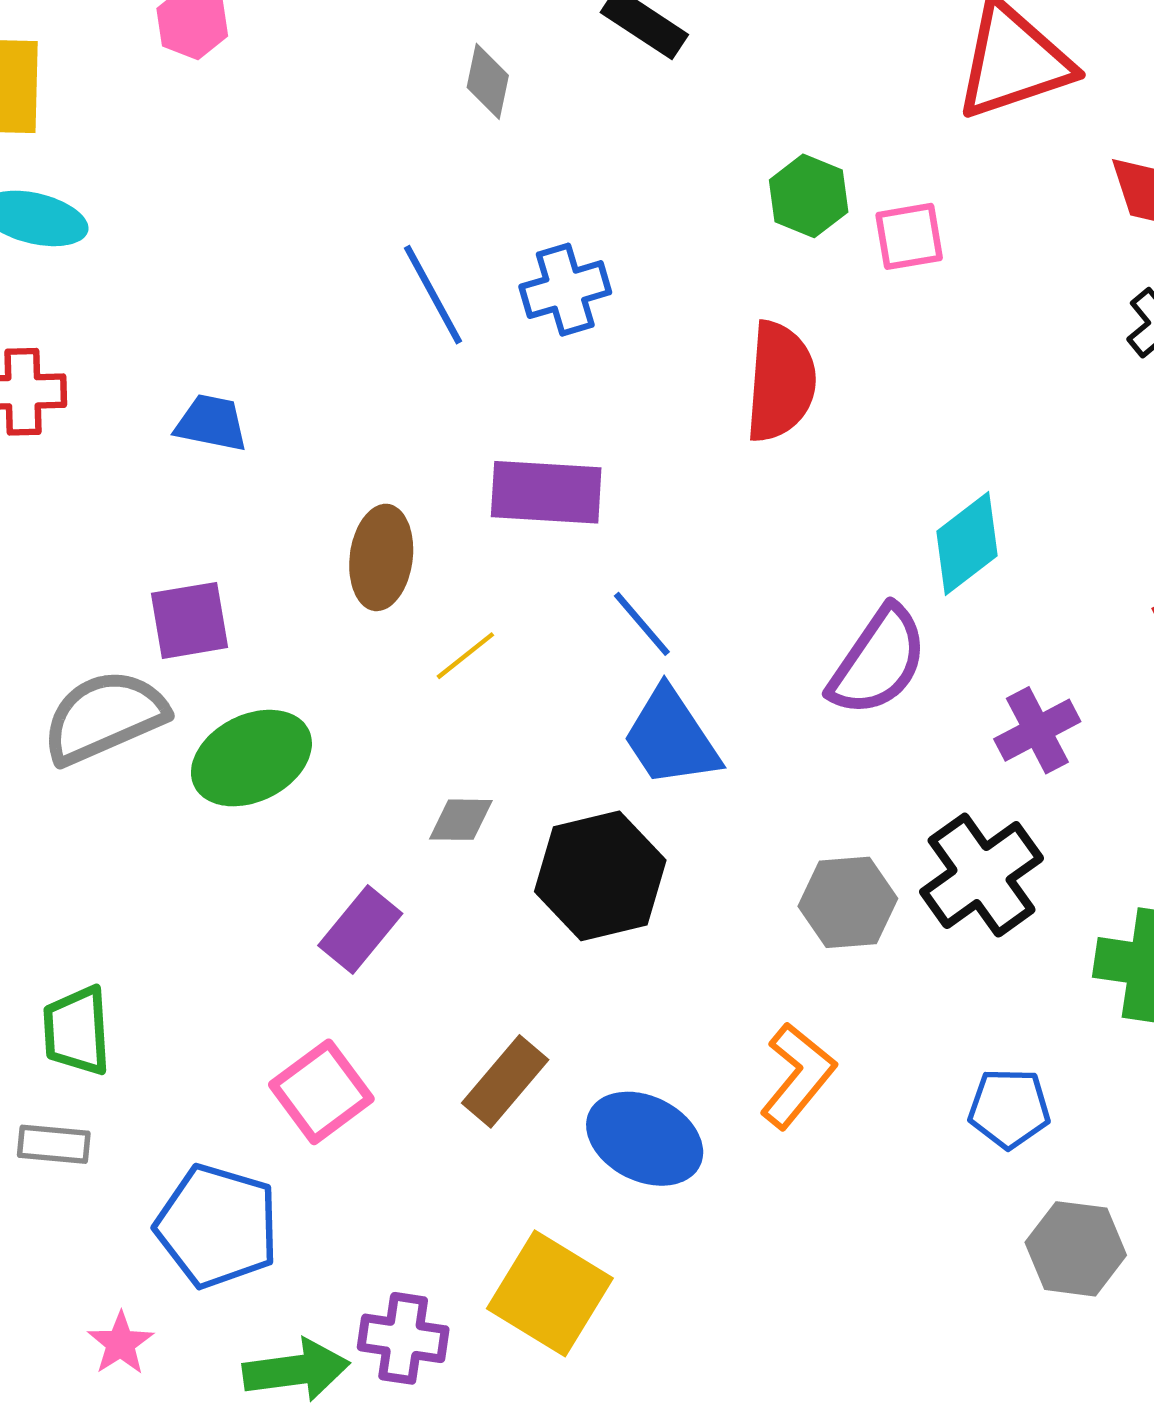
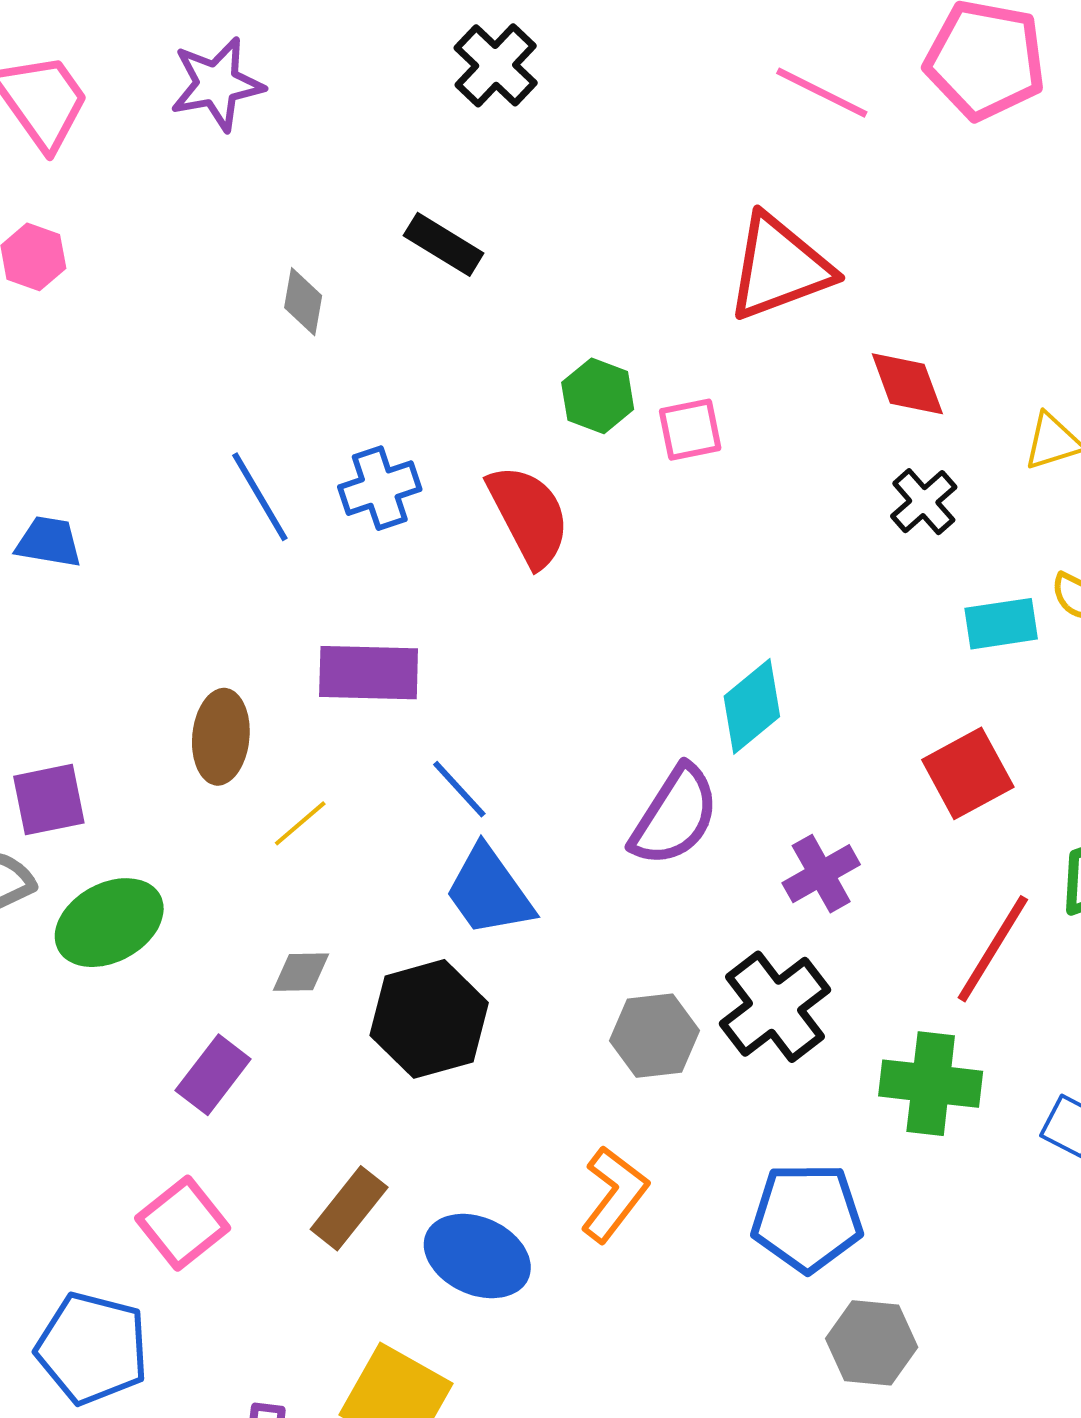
red semicircle: (780, 382) -> (529, 515), moved, turned -30
blue trapezoid: (211, 423) -> (49, 542), moved
blue pentagon: (1009, 1108) -> (807, 1217), size x1.5

